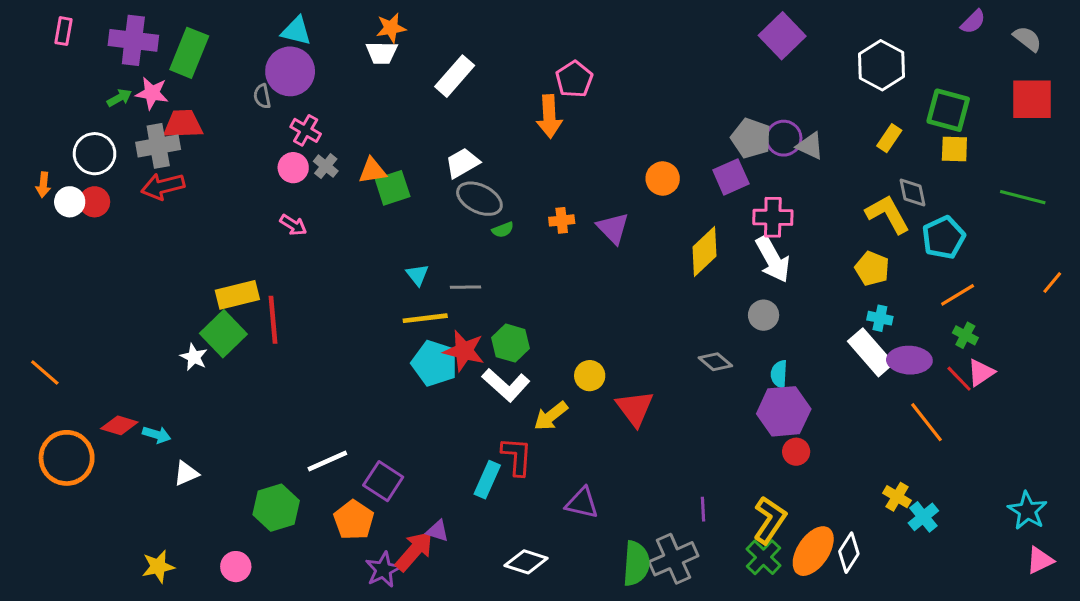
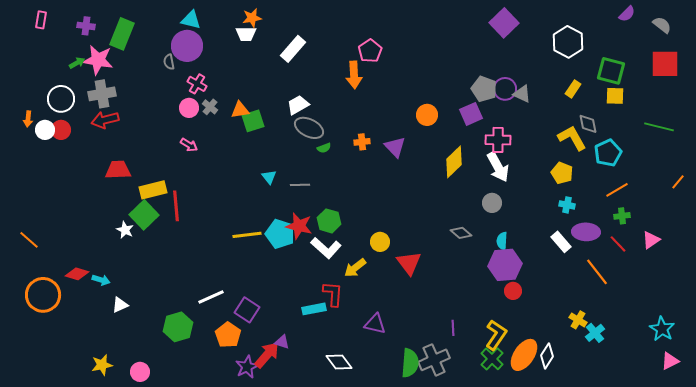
purple cross: (133, 40) -> (86, 26), size x0.6
pink star: (152, 93) -> (98, 60), size x1.4
red trapezoid: (183, 124) -> (118, 170), moved
yellow line: (425, 318) -> (247, 235), moved
green cross: (965, 335) -> (622, 216), turned -35
white rectangle: (871, 352) -> (561, 242), moved, size x0.7
pink triangle: (981, 373) -> (651, 240), moved
cyan rectangle: (487, 480) -> (314, 309), turned 55
white diamond: (526, 562) -> (339, 362), turned 36
pink circle: (236, 567) -> (140, 372), moved

